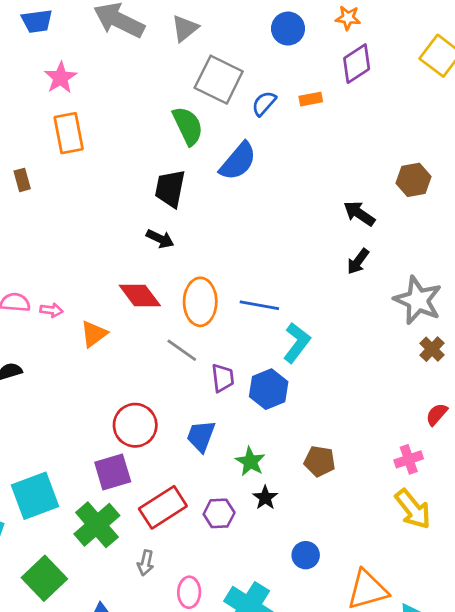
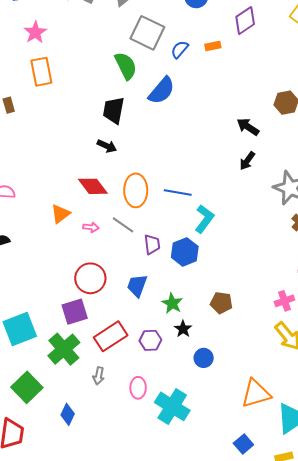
pink arrow: (51, 310) -> (91, 227), moved
blue circle: (306, 555) -> (204, 358), moved
pink ellipse: (189, 592) -> (138, 388), moved

